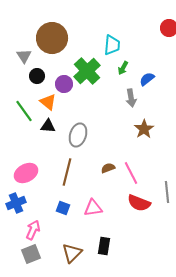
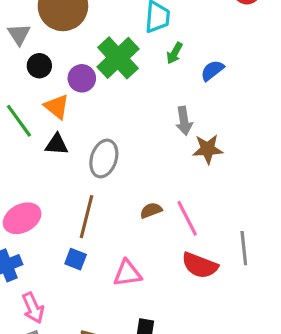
gray arrow: (131, 98) -> (184, 121), moved
brown star: (144, 129) -> (208, 149), turned 30
blue square: (63, 208) -> (76, 259), moved
pink arrow: (33, 230) -> (33, 308), turned 132

